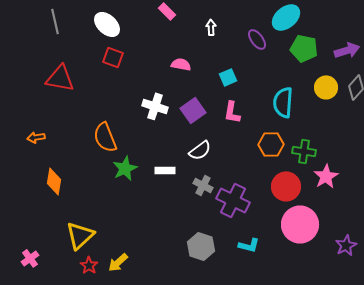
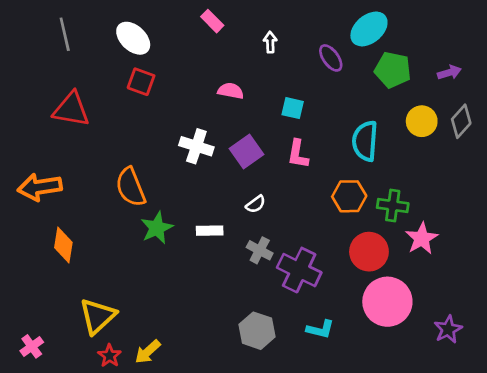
purple arrow: (347, 50) -> (449, 72), size x0.7
cyan square: (228, 77) -> (293, 108), turned 36
orange arrow: (36, 137) -> (40, 187), size x1.8
white semicircle: (200, 150) -> (256, 204), size x0.7

